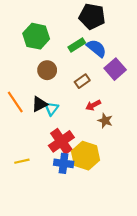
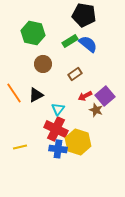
purple square: (115, 69) -> (105, 96), moved
cyan triangle: (52, 109) -> (58, 109), moved
red cross: (61, 141) -> (56, 129), turned -30

